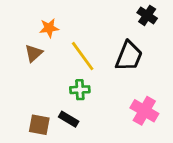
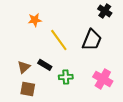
brown triangle: (34, 53) -> (24, 67), moved
green cross: (80, 90) -> (66, 77), moved
black rectangle: (69, 119) -> (45, 65), moved

